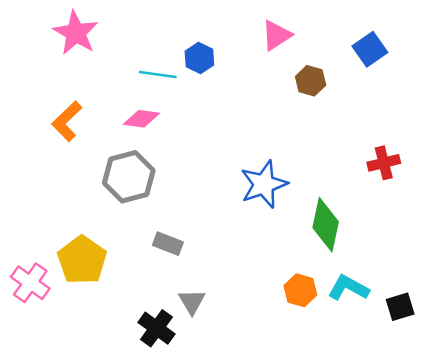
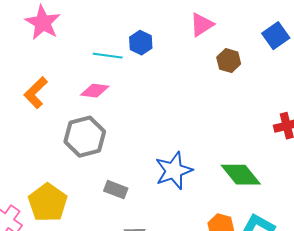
blue star: (264, 184) -> (174, 171), moved
green diamond: (326, 225) -> (241, 175), turned -51

